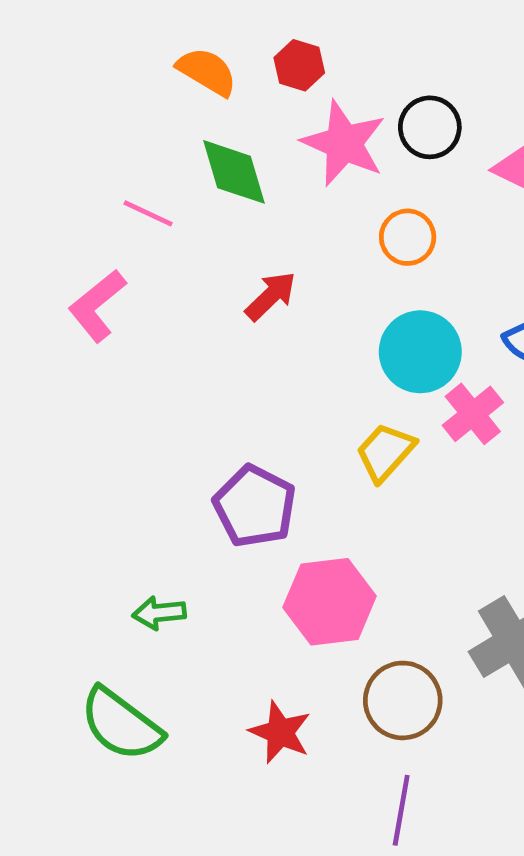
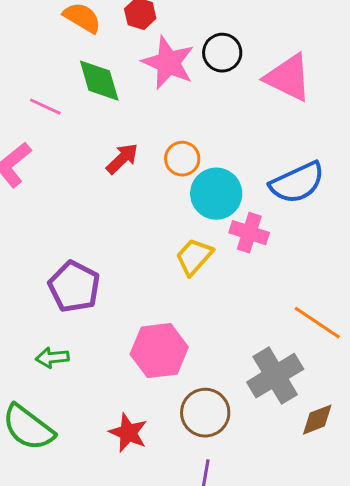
orange circle: (408, 237) -> (182, 159), moved
pink cross: (473, 414) -> (249, 233), turned -33
purple pentagon: (255, 506) -> (74, 287), moved

